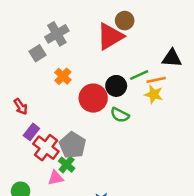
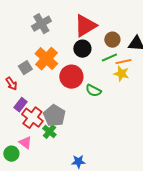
brown circle: (125, 21) -> (112, 40), moved
gray square: (38, 53) -> (25, 68), moved
orange cross: (63, 76) -> (46, 59), size x1.6
black circle: (116, 86) -> (82, 49), moved
pink triangle: (56, 178) -> (25, 143), moved, turned 48

